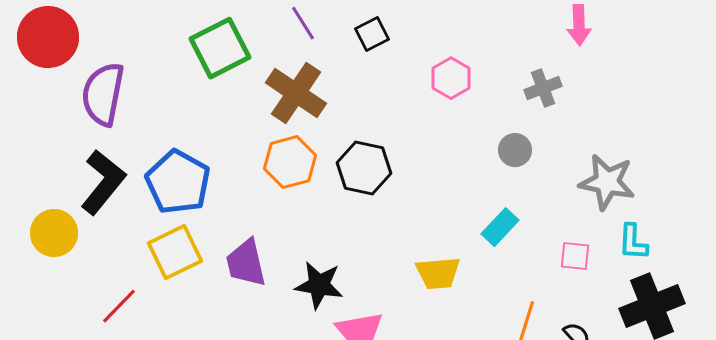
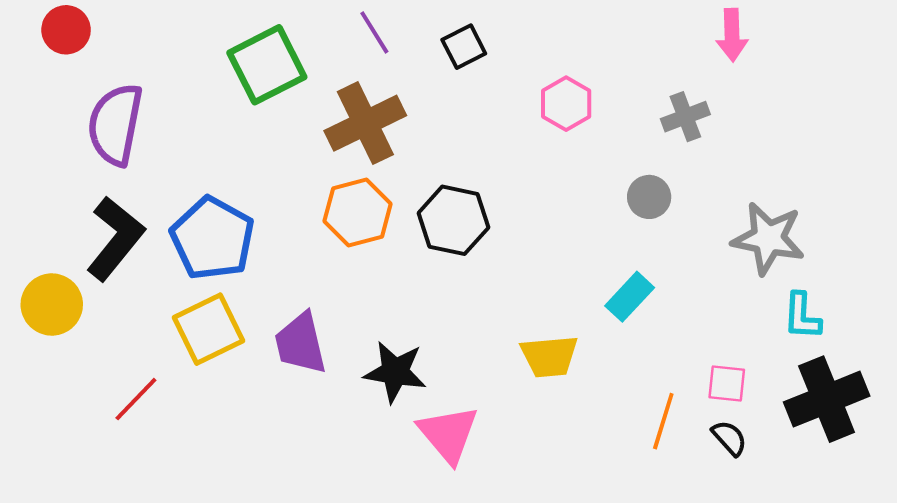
red circle: (48, 37) -> (66, 30), moved, size x0.6
brown cross: (296, 93) -> (365, 123), turned 30
pink square: (575, 256) -> (727, 384), moved

